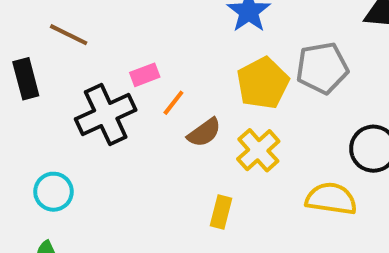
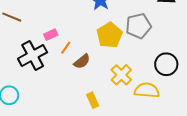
yellow cross: (258, 150) -> (121, 75), moved
yellow rectangle: (221, 212) -> (93, 100), turned -35

